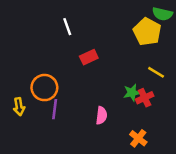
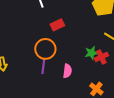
orange circle: (44, 88) -> (45, 49), moved
purple line: (55, 109) -> (43, 66), moved

